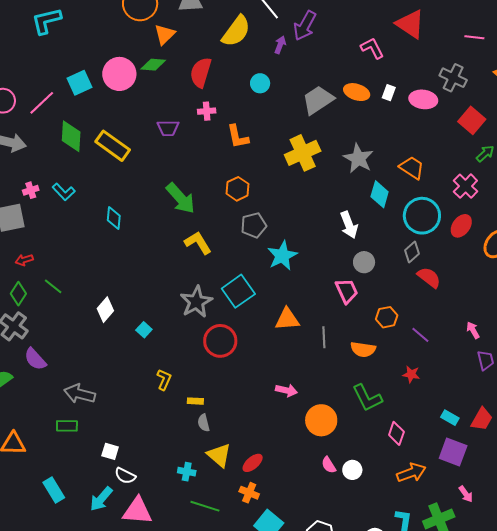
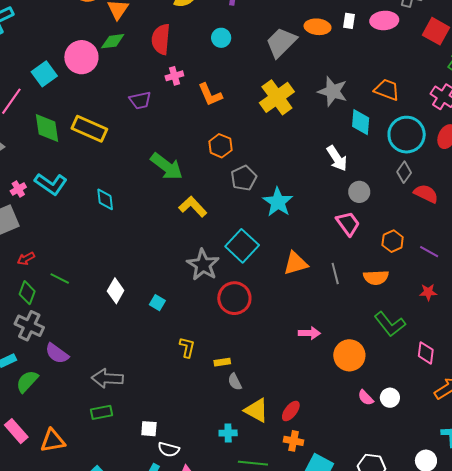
cyan L-shape: (64, 192) -> (51, 184), size x1.4

